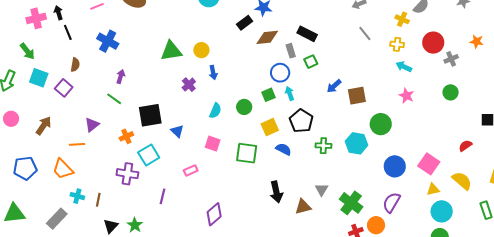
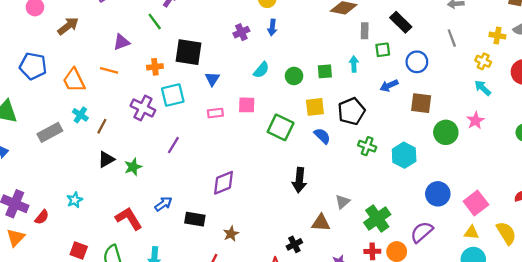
yellow cross: (402, 19) -> (497, 36), turned -32
black rectangle: (307, 34) -> (401, 22), moved
blue circle: (280, 73) -> (417, 62), moved
blue arrow: (334, 86) -> (389, 86), moved
cyan arrow: (290, 93) -> (354, 64), moved
green circle: (381, 124) -> (446, 132), moved
orange line: (77, 144) -> (109, 70), moved
pink square: (213, 144) -> (247, 105), turned -35
pink rectangle: (191, 170) -> (215, 113), moved
gray triangle: (322, 190) -> (343, 202), moved
brown triangle: (303, 207) -> (321, 223), moved

